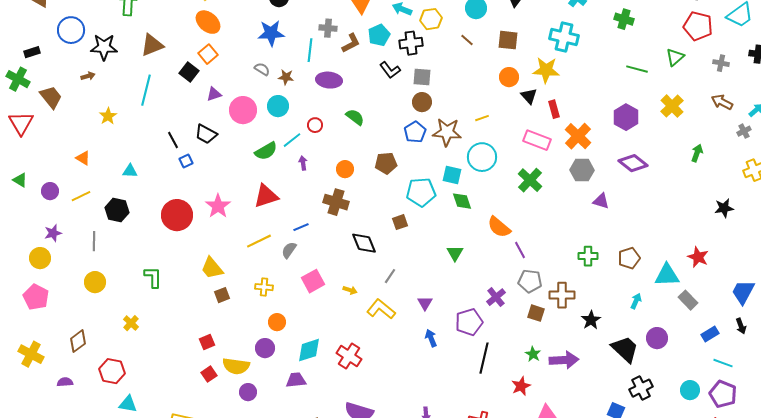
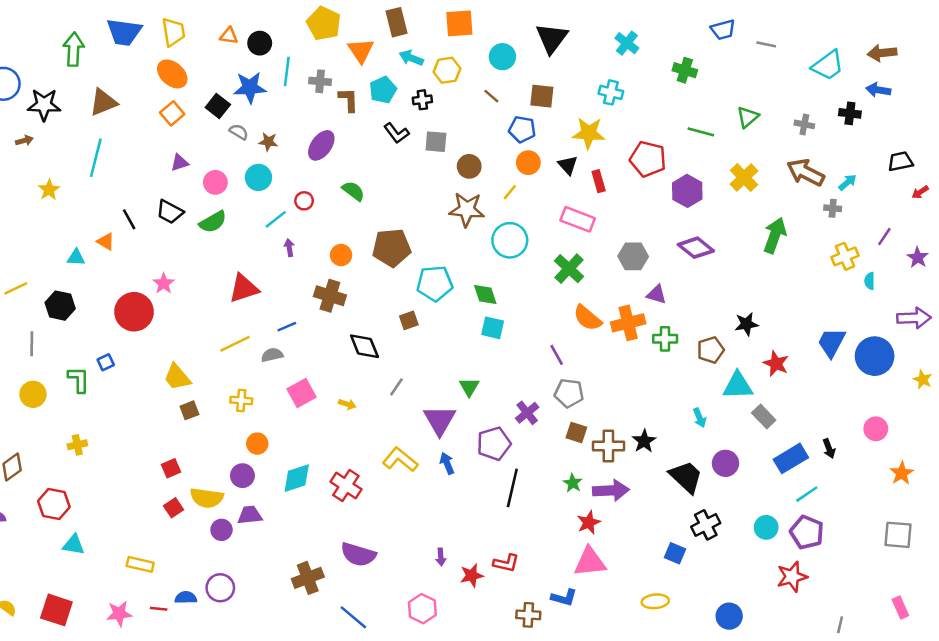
red pentagon: (698, 26) -> (648, 159), moved
cyan cross: (564, 37) -> (611, 92), size x0.7
brown L-shape: (351, 43) -> (348, 100), turned -65
black cross: (411, 43) -> (422, 100), size x0.7
cyan line: (310, 50) -> (287, 71), moved
black square: (189, 72) -> (218, 106), moved
orange circle: (509, 77) -> (528, 163), moved
purple ellipse: (329, 80) -> (321, 145), turned -60
brown circle: (422, 102) -> (469, 166), moved
brown arrow: (722, 102) -> (806, 173), size x1.4
pink circle: (243, 110) -> (215, 182), size x0.7
yellow line: (482, 118) -> (510, 192), turned -32
gray cross: (744, 131) -> (833, 208), turned 32
blue pentagon: (415, 132) -> (522, 129), moved, turned -30
orange cross: (578, 136) -> (628, 323), moved, turned 32
green semicircle: (266, 151) -> (213, 222), moved
green arrow: (697, 153) -> (775, 235), size x1.6
orange triangle: (83, 158) -> (106, 242), moved
blue square: (186, 161) -> (106, 362), moved
brown pentagon: (386, 163) -> (392, 248), size x1.4
cyan square: (452, 175) -> (493, 328), moved
pink star: (218, 206) -> (164, 283), moved, size x0.7
black star: (724, 208) -> (746, 324), moved
orange semicircle: (499, 227) -> (587, 318), moved
gray semicircle: (289, 250) -> (272, 355), turned 42
green triangle: (455, 253) -> (469, 387), moved
green cross: (588, 256) -> (665, 339), moved
brown pentagon: (629, 258) -> (711, 350), moved
green L-shape: (153, 277) -> (79, 380), moved
blue trapezoid: (743, 292) -> (831, 343), moved
brown cross: (562, 295) -> (608, 446), moved
cyan arrow: (636, 301) -> (700, 418), turned 133
purple triangle: (425, 303) -> (440, 420), size x1.8
yellow L-shape: (381, 309) -> (400, 460), moved
yellow cross: (131, 323) -> (77, 445), turned 35
blue rectangle: (710, 334) -> (791, 458), size x1.5
cyan line: (723, 363) -> (807, 494), turned -54
purple trapezoid: (296, 380) -> (250, 515), moved
red star: (521, 386) -> (589, 522), moved

